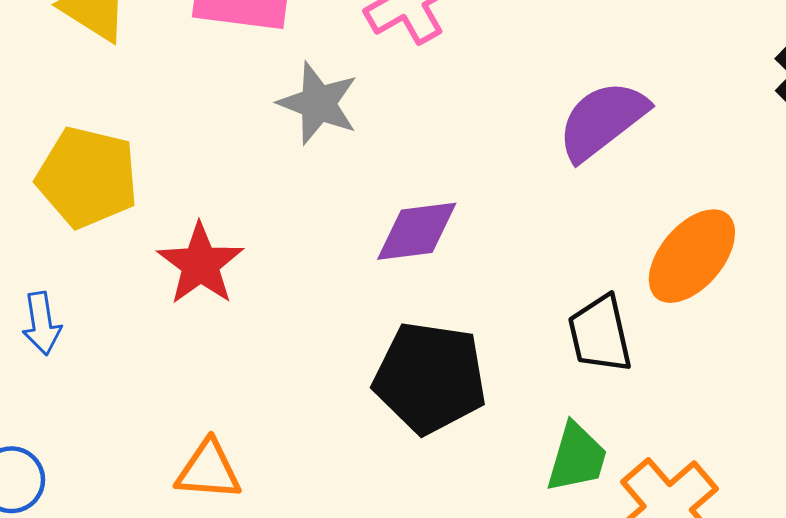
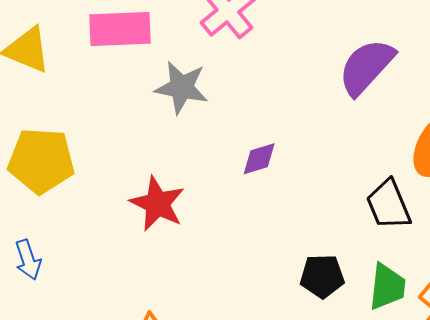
purple diamond: (417, 231) -> (259, 159), size x0.7
red star: (200, 264) -> (158, 204), moved
black pentagon: (430, 378) -> (322, 276), moved, size x0.6

